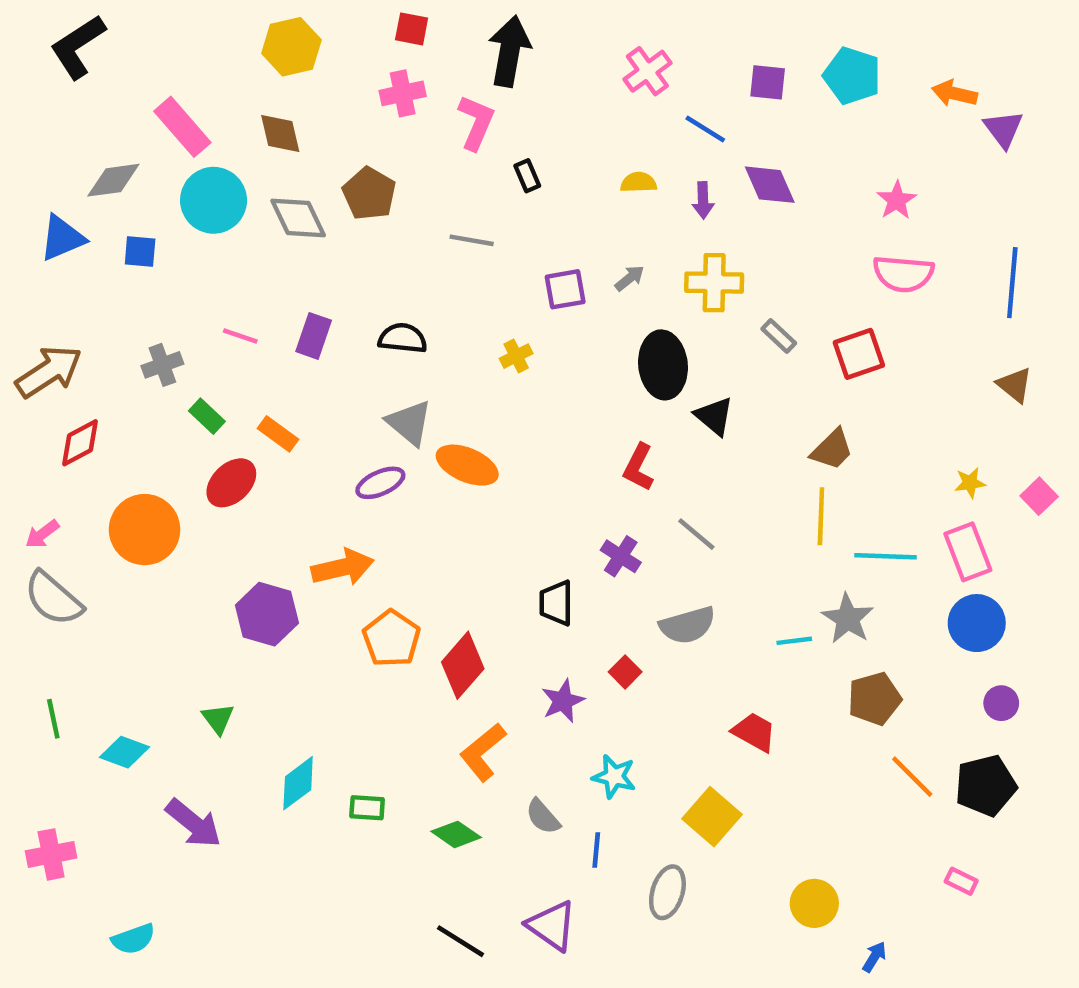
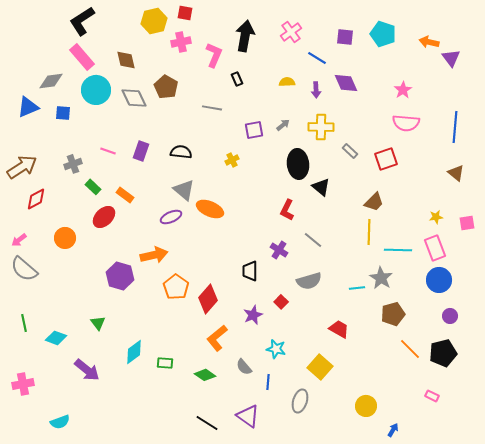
black L-shape: (78, 47) -> (82, 21), moved
yellow hexagon: (291, 47) -> (154, 21), moved
black arrow: (509, 51) -> (245, 36), moved
pink square: (1039, 496) -> (467, 223), turned 35
orange circle: (145, 530) -> (65, 238), size x0.7

